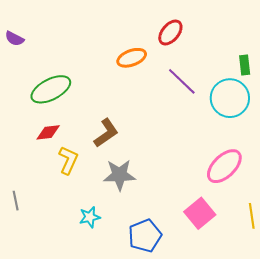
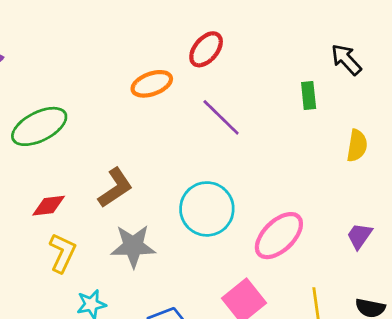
cyan circle: (230, 98) -> (207, 209), moved
red diamond: (48, 132) -> (49, 206), moved
yellow L-shape: (68, 160) -> (62, 253), moved

